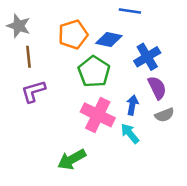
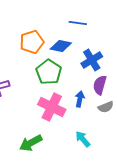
purple semicircle: (157, 88) -> (100, 85), turned -138
cyan arrow: (130, 133) -> (83, 139), moved

